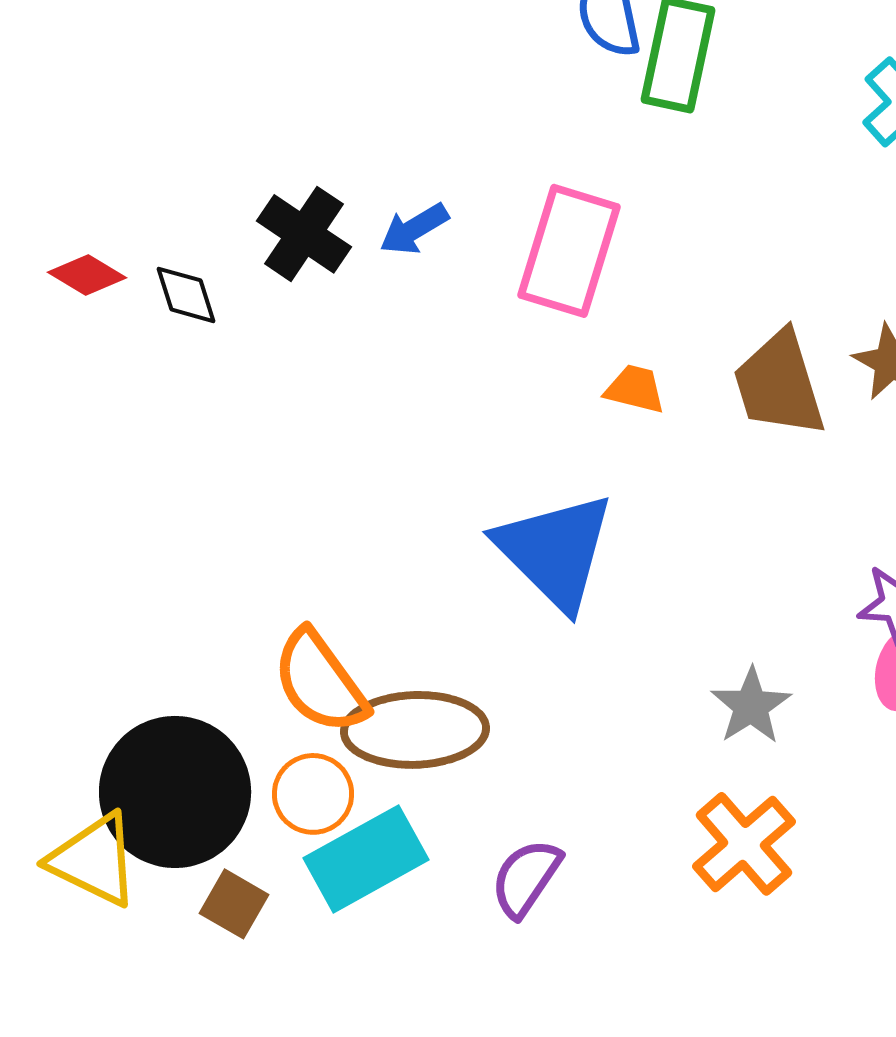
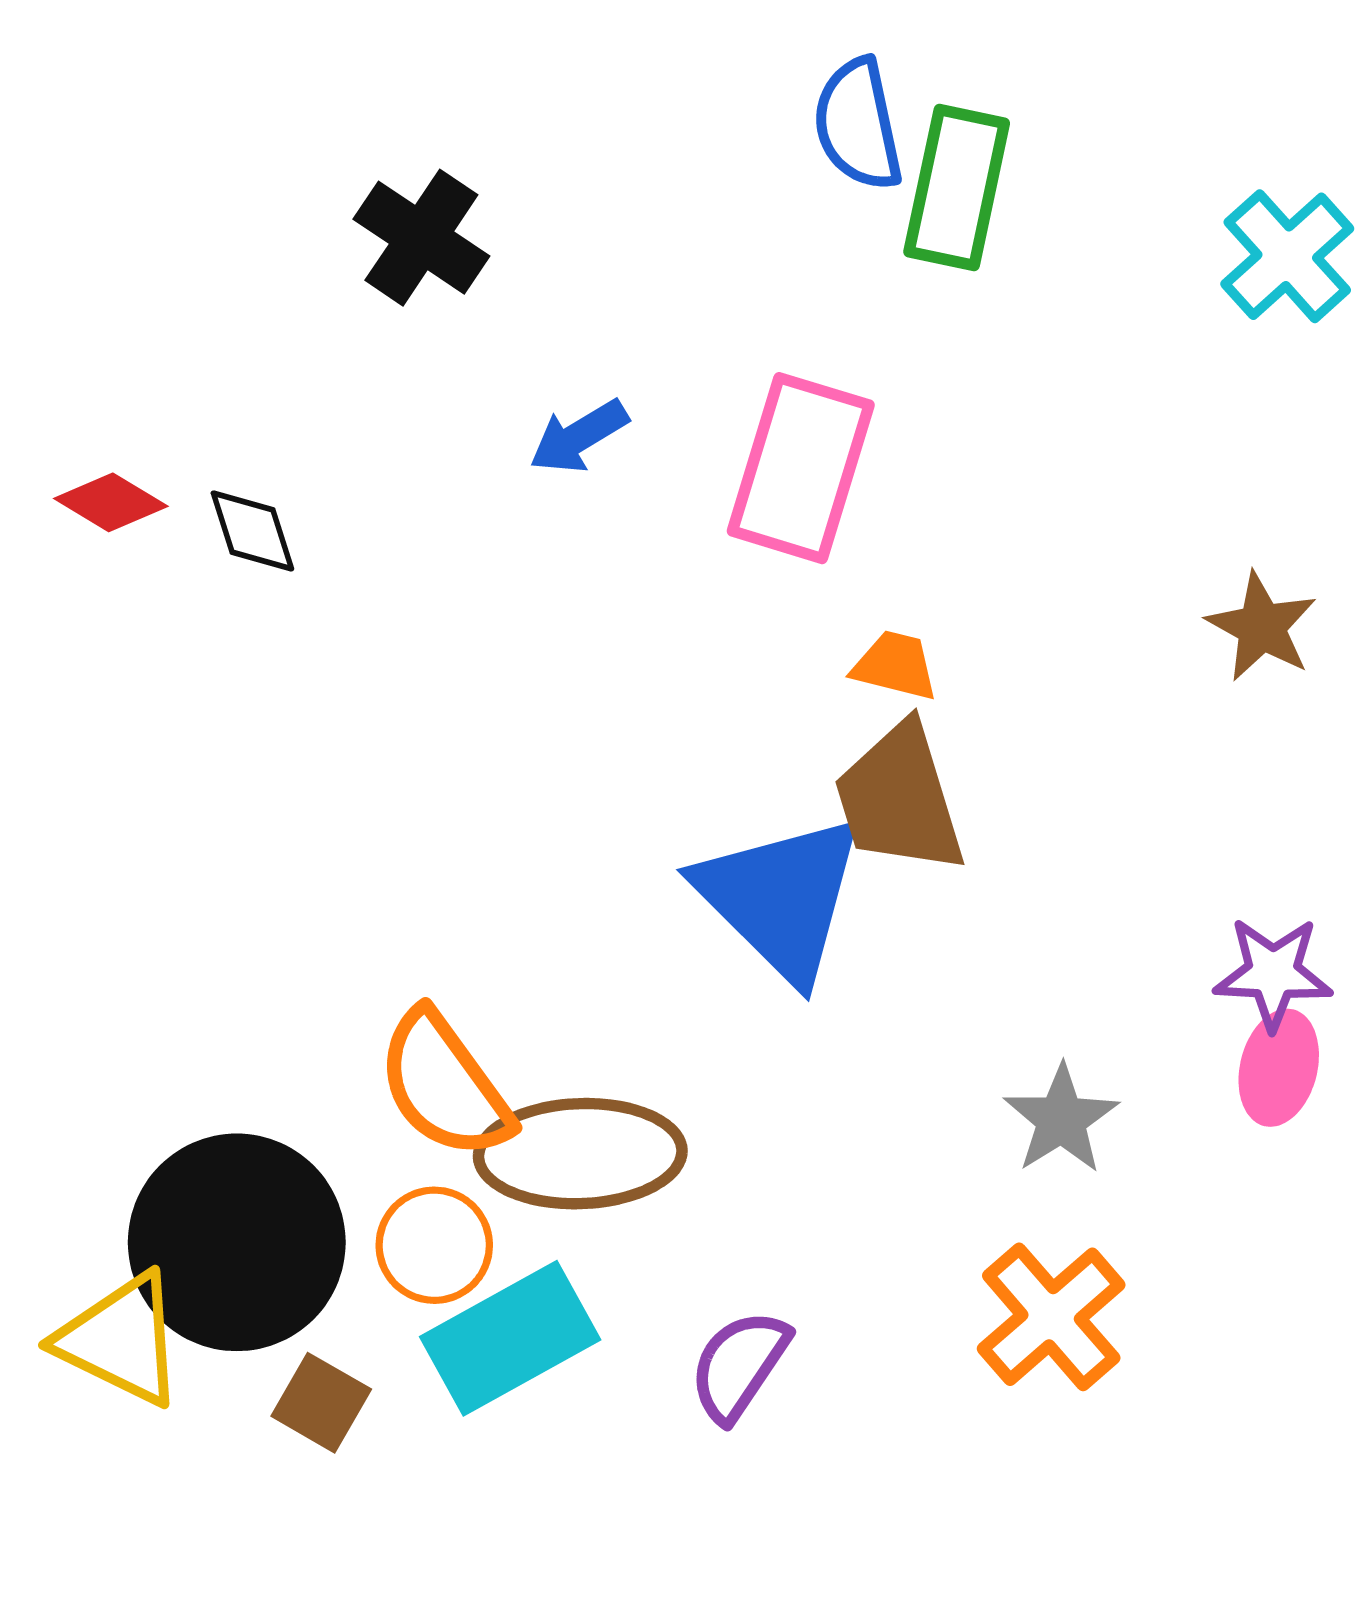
black cross: (304, 234) -> (421, 238), moved
brown trapezoid: (779, 384) -> (899, 799), moved

